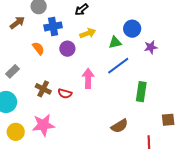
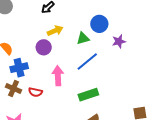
blue cross: (53, 26) -> (19, 68), moved
purple circle: (67, 49) -> (44, 47), moved
green rectangle: (141, 92) -> (88, 95), moved, turned 66

